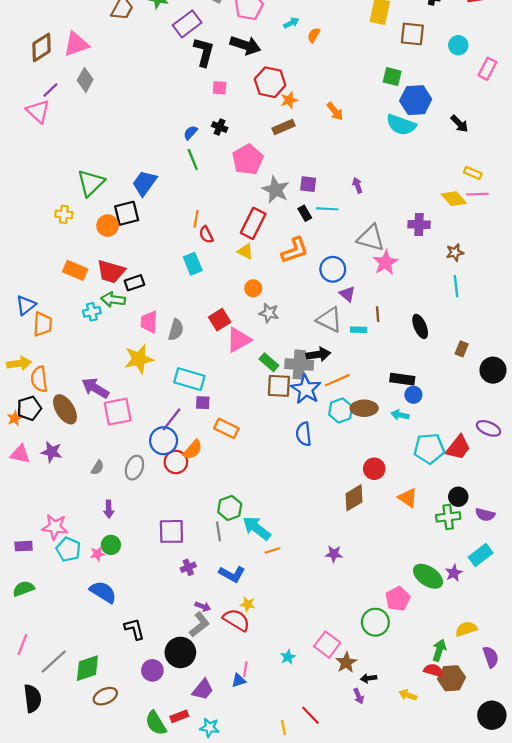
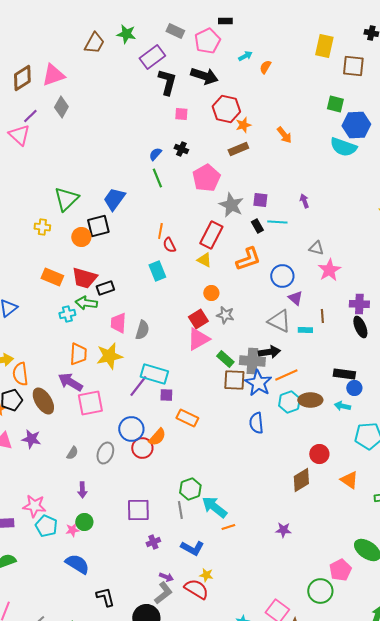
purple cross: (419, 224) -> (359, 304), moved
gray triangle: (371, 238) -> (316, 248), size x0.6
red square: (220, 320) -> (198, 319), moved
orange trapezoid: (43, 324) -> (78, 354), moved
purple line: (171, 419) -> (138, 386), moved

